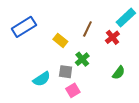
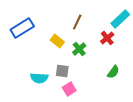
brown line: (87, 29) -> (77, 22), moved
green cross: (82, 59) -> (79, 49), moved
cyan semicircle: (42, 79) -> (39, 78), turned 36

